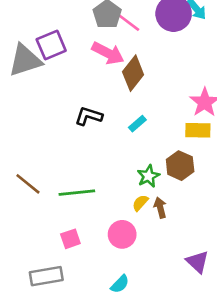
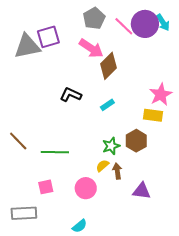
pink line: (127, 22) -> (124, 26), moved
purple triangle: (197, 262) -> (142, 191), moved, turned -42

